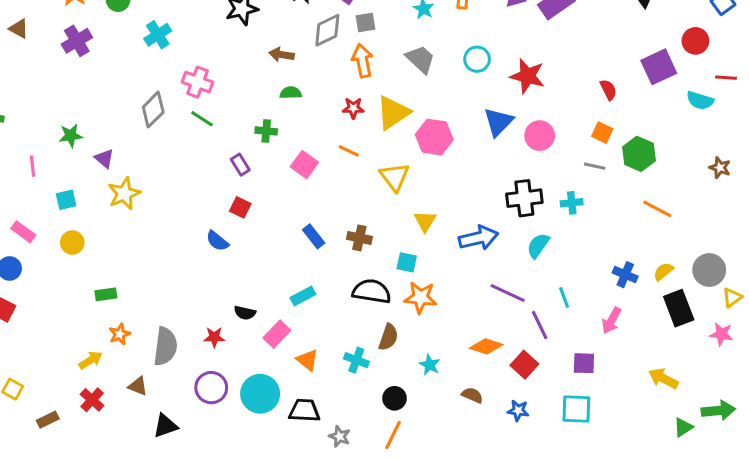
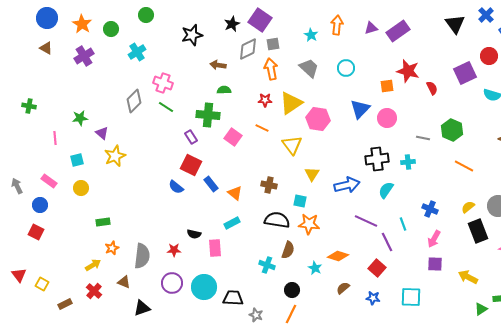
red star: (527, 76) -> (408, 71), moved
green cross: (266, 131) -> (208, 115), size x1.6
orange square: (602, 133) -> (387, 86), moved, turned -32
red square: (240, 207) -> (191, 165), size x1.5
blue rectangle: (314, 236) -> (211, 184), moved
blue cross: (625, 275) -> (430, 209), moved
pink rectangle: (277, 334) -> (215, 248), turned -48
orange diamond: (486, 346) -> (338, 256), moved
orange triangle: (307, 360) -> (235, 193), moved
purple square: (584, 363) -> (435, 264), moved
brown semicircle: (472, 395) -> (343, 288), turned -64

